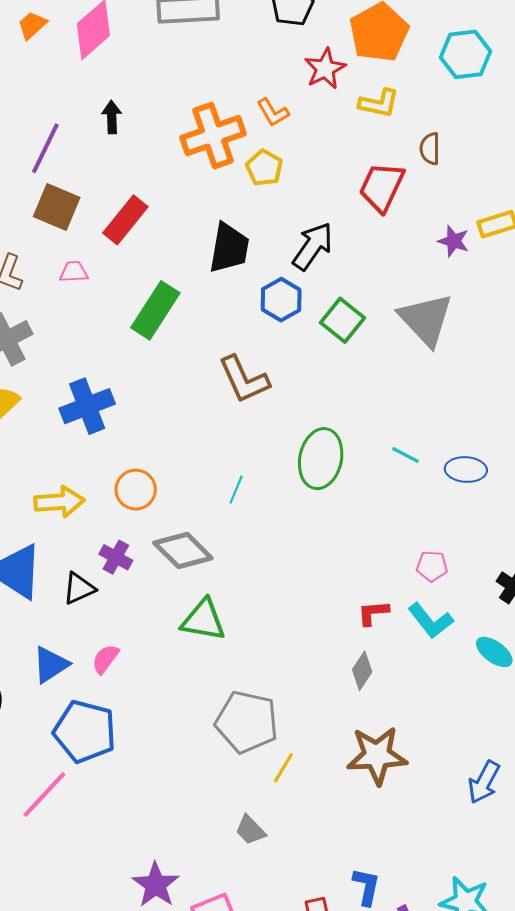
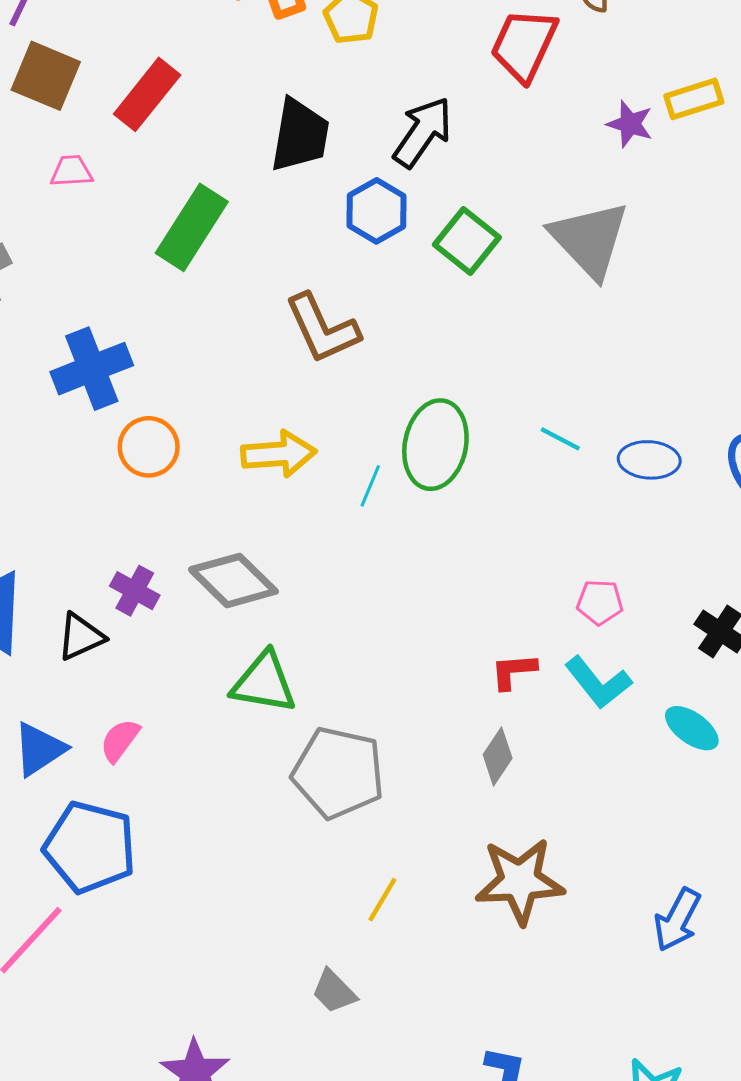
orange circle: (136, 490) -> (149, 447), moved
cyan line: (236, 490) -> (370, 486), moved
yellow arrow: (59, 502) -> (279, 454), moved
gray pentagon: (247, 722) -> (338, 773), moved

